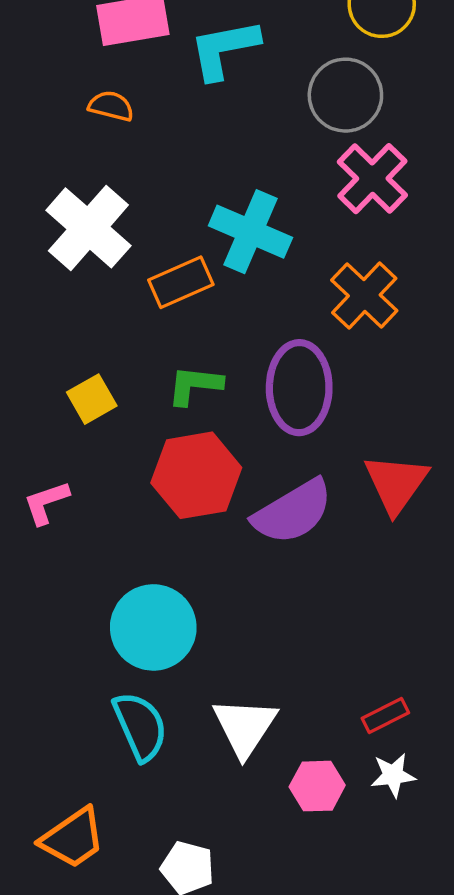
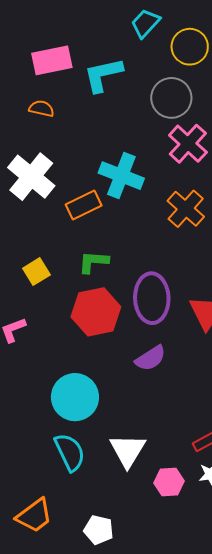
purple ellipse: (299, 388) -> (152, 298), moved
purple semicircle: (293, 512) -> (151, 358), moved, size x0.7

